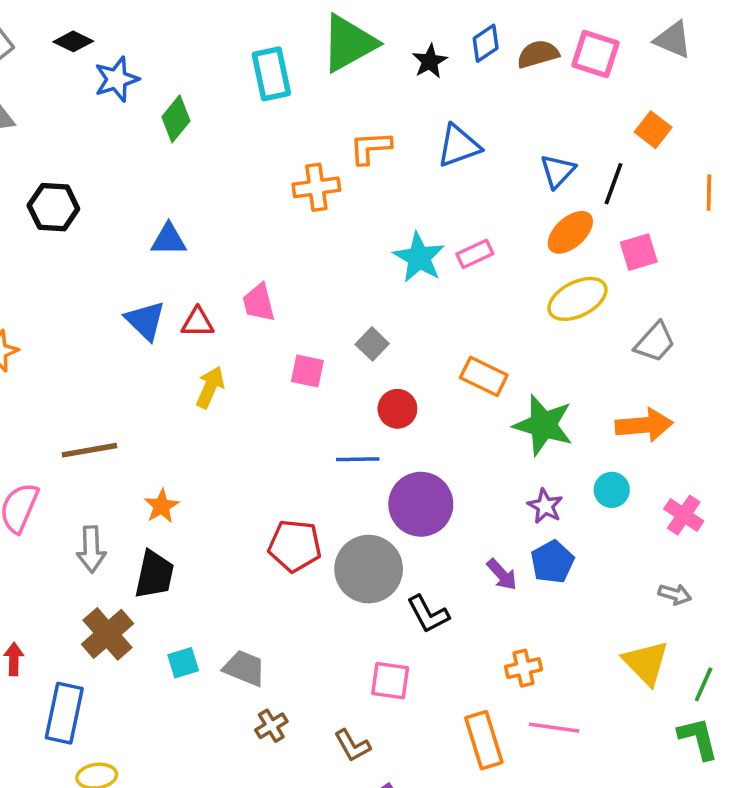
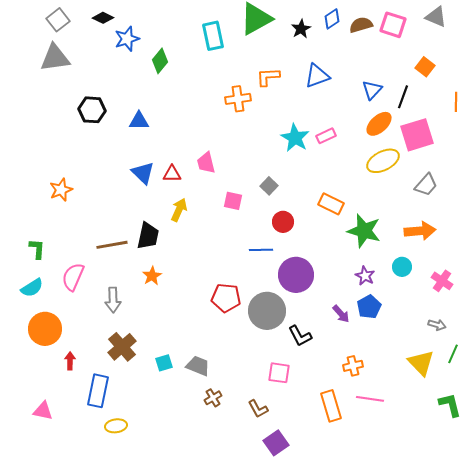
blue triangle: (169, 240) -> (139, 121), moved
pink square: (639, 252) -> (417, 135), size x1.6
black trapezoid: (154, 574) -> (148, 236), moved
green line: (704, 684) -> (453, 354), moved

